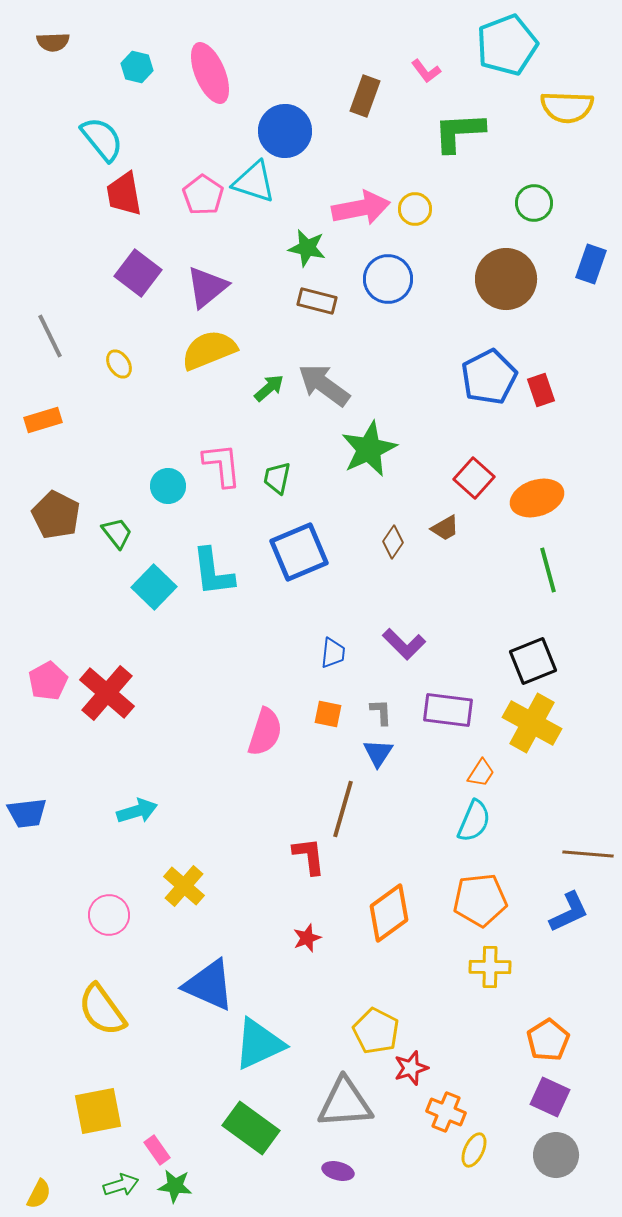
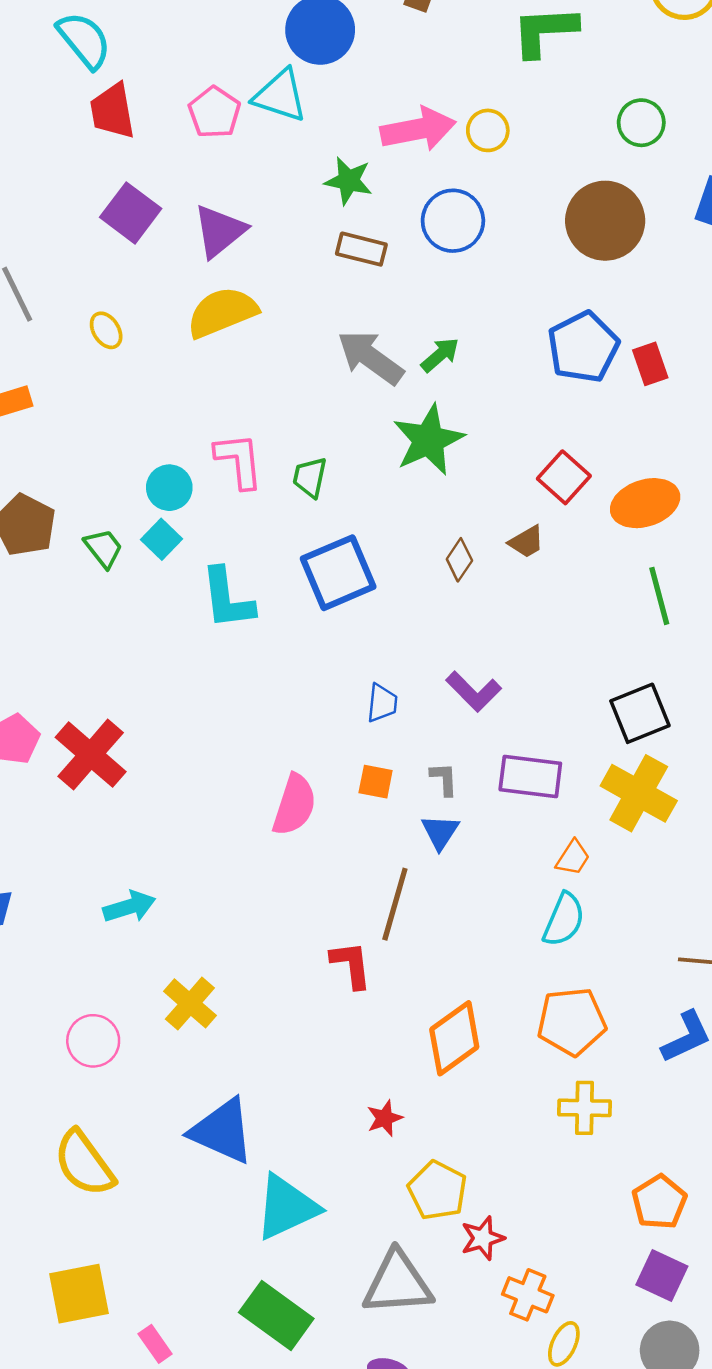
green arrow: (269, 388) -> (440, 355), moved
cyan square: (154, 587) -> (162, 539), moved, size x0.7
red star: (307, 938) -> (385, 1118), moved

